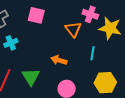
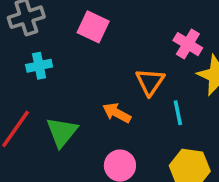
orange triangle: (73, 29) -> (150, 82), moved
cyan line: (93, 53) -> (178, 113), turned -32

